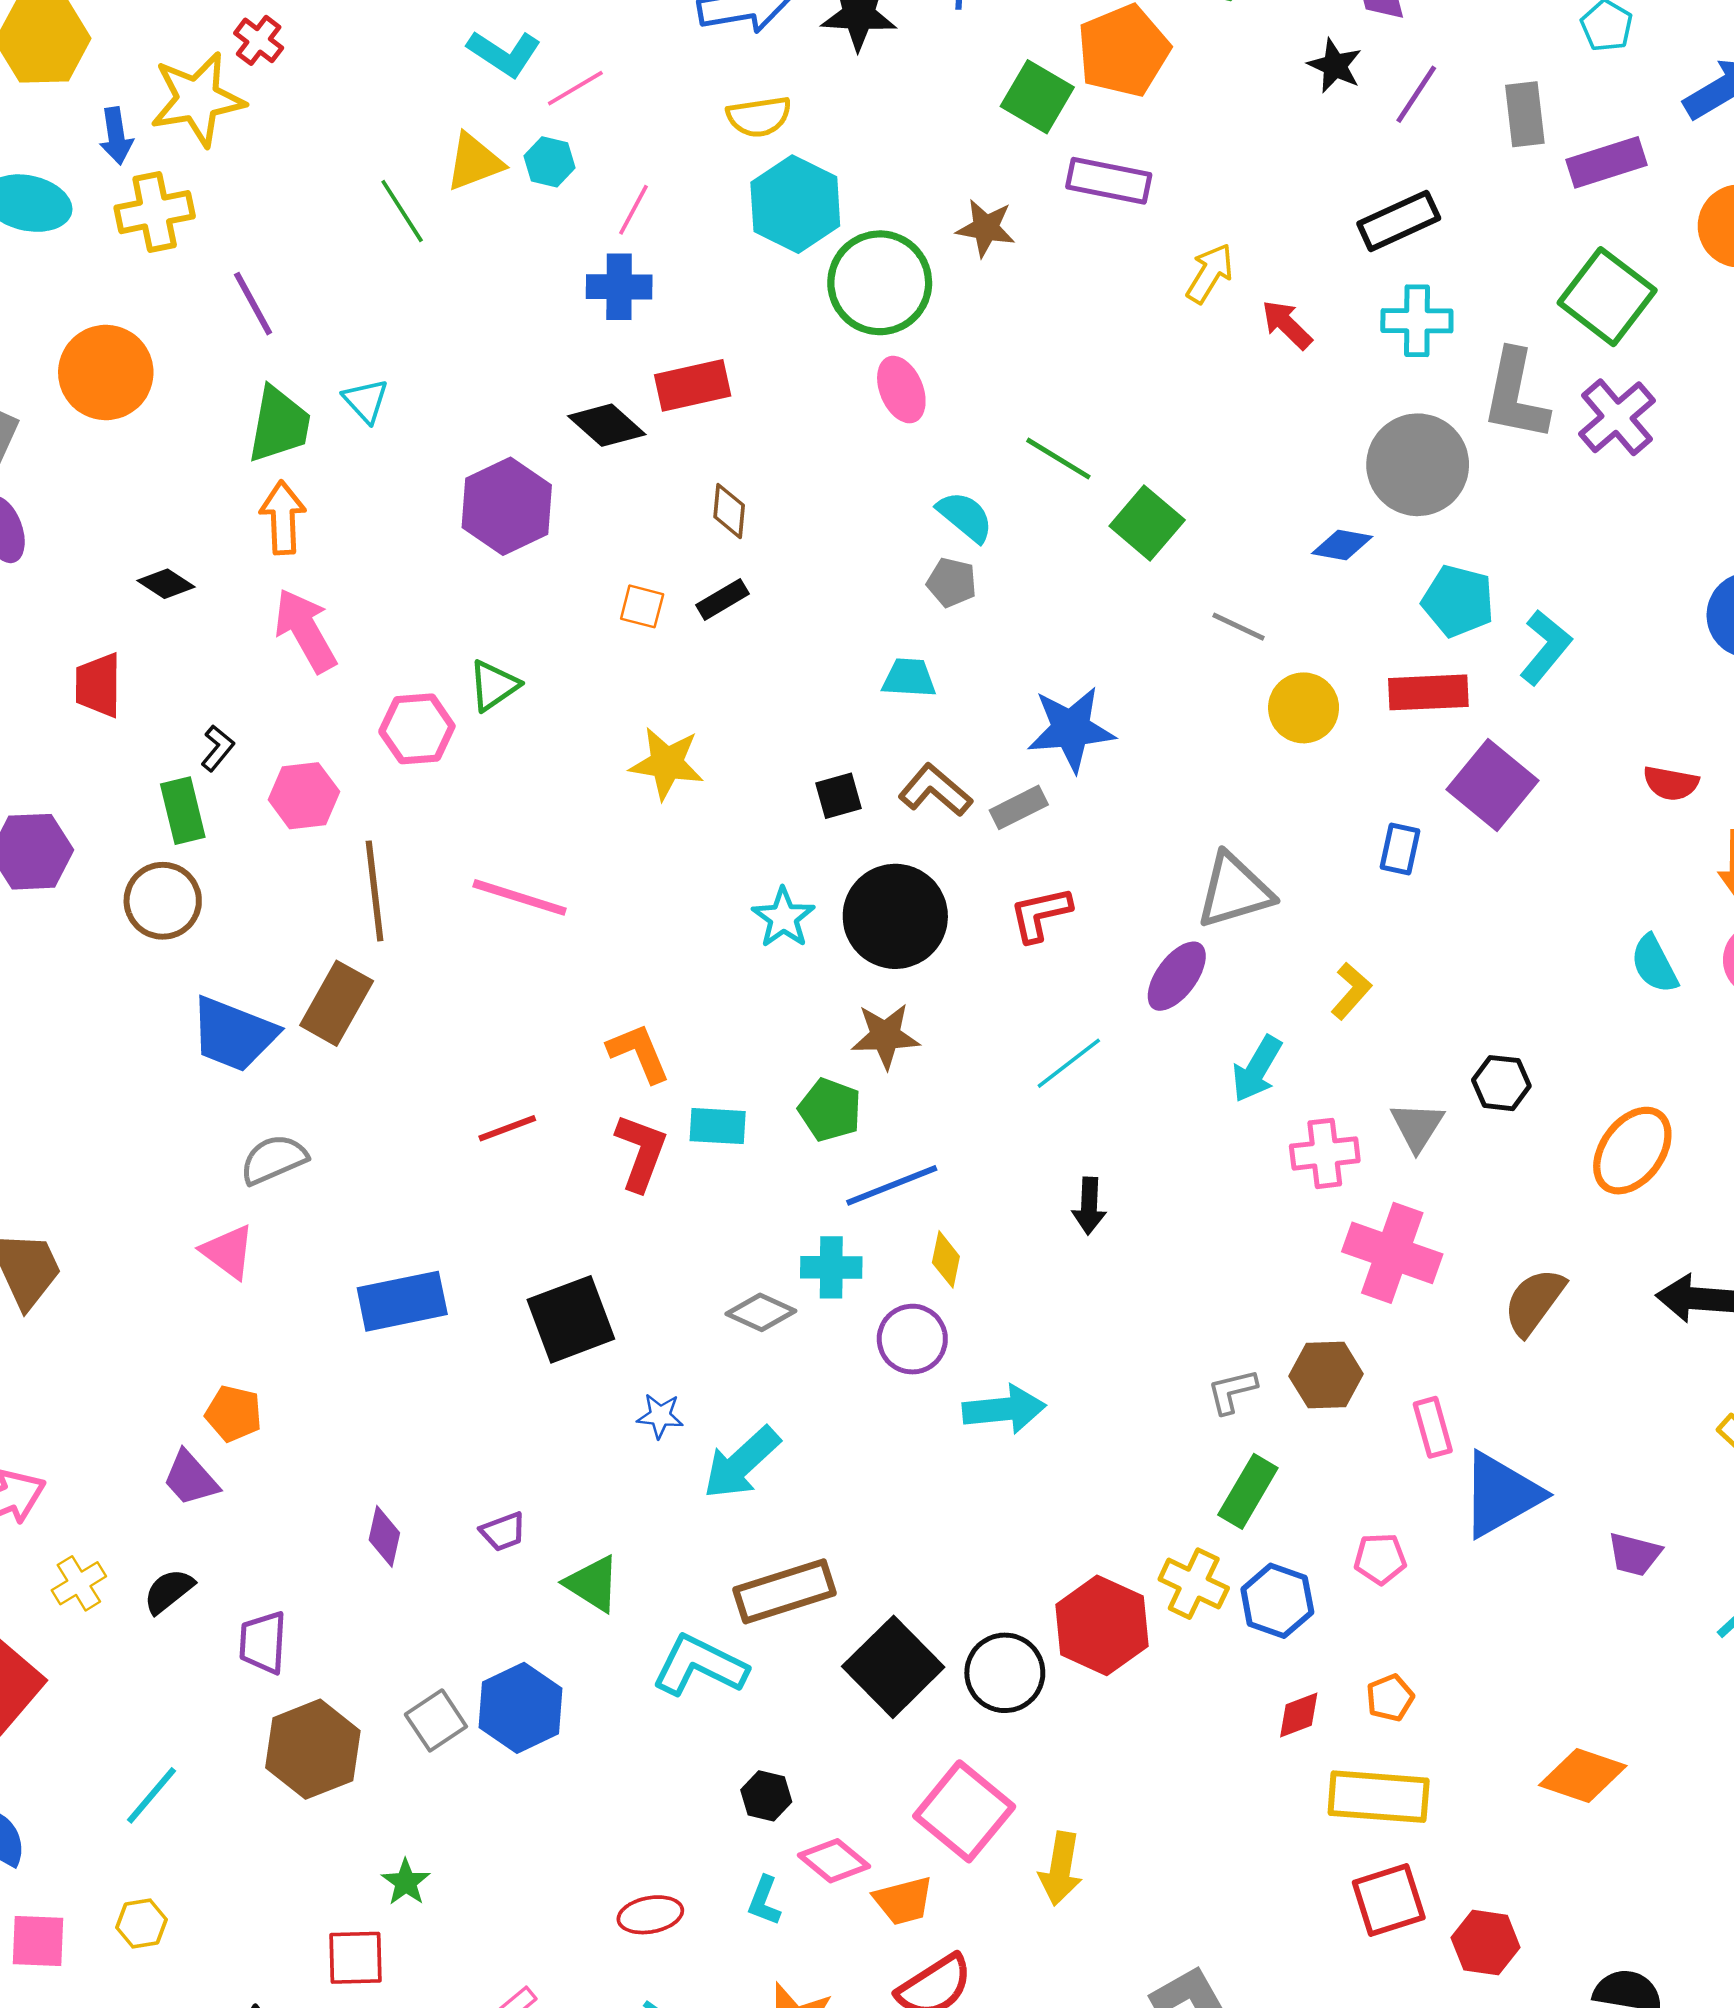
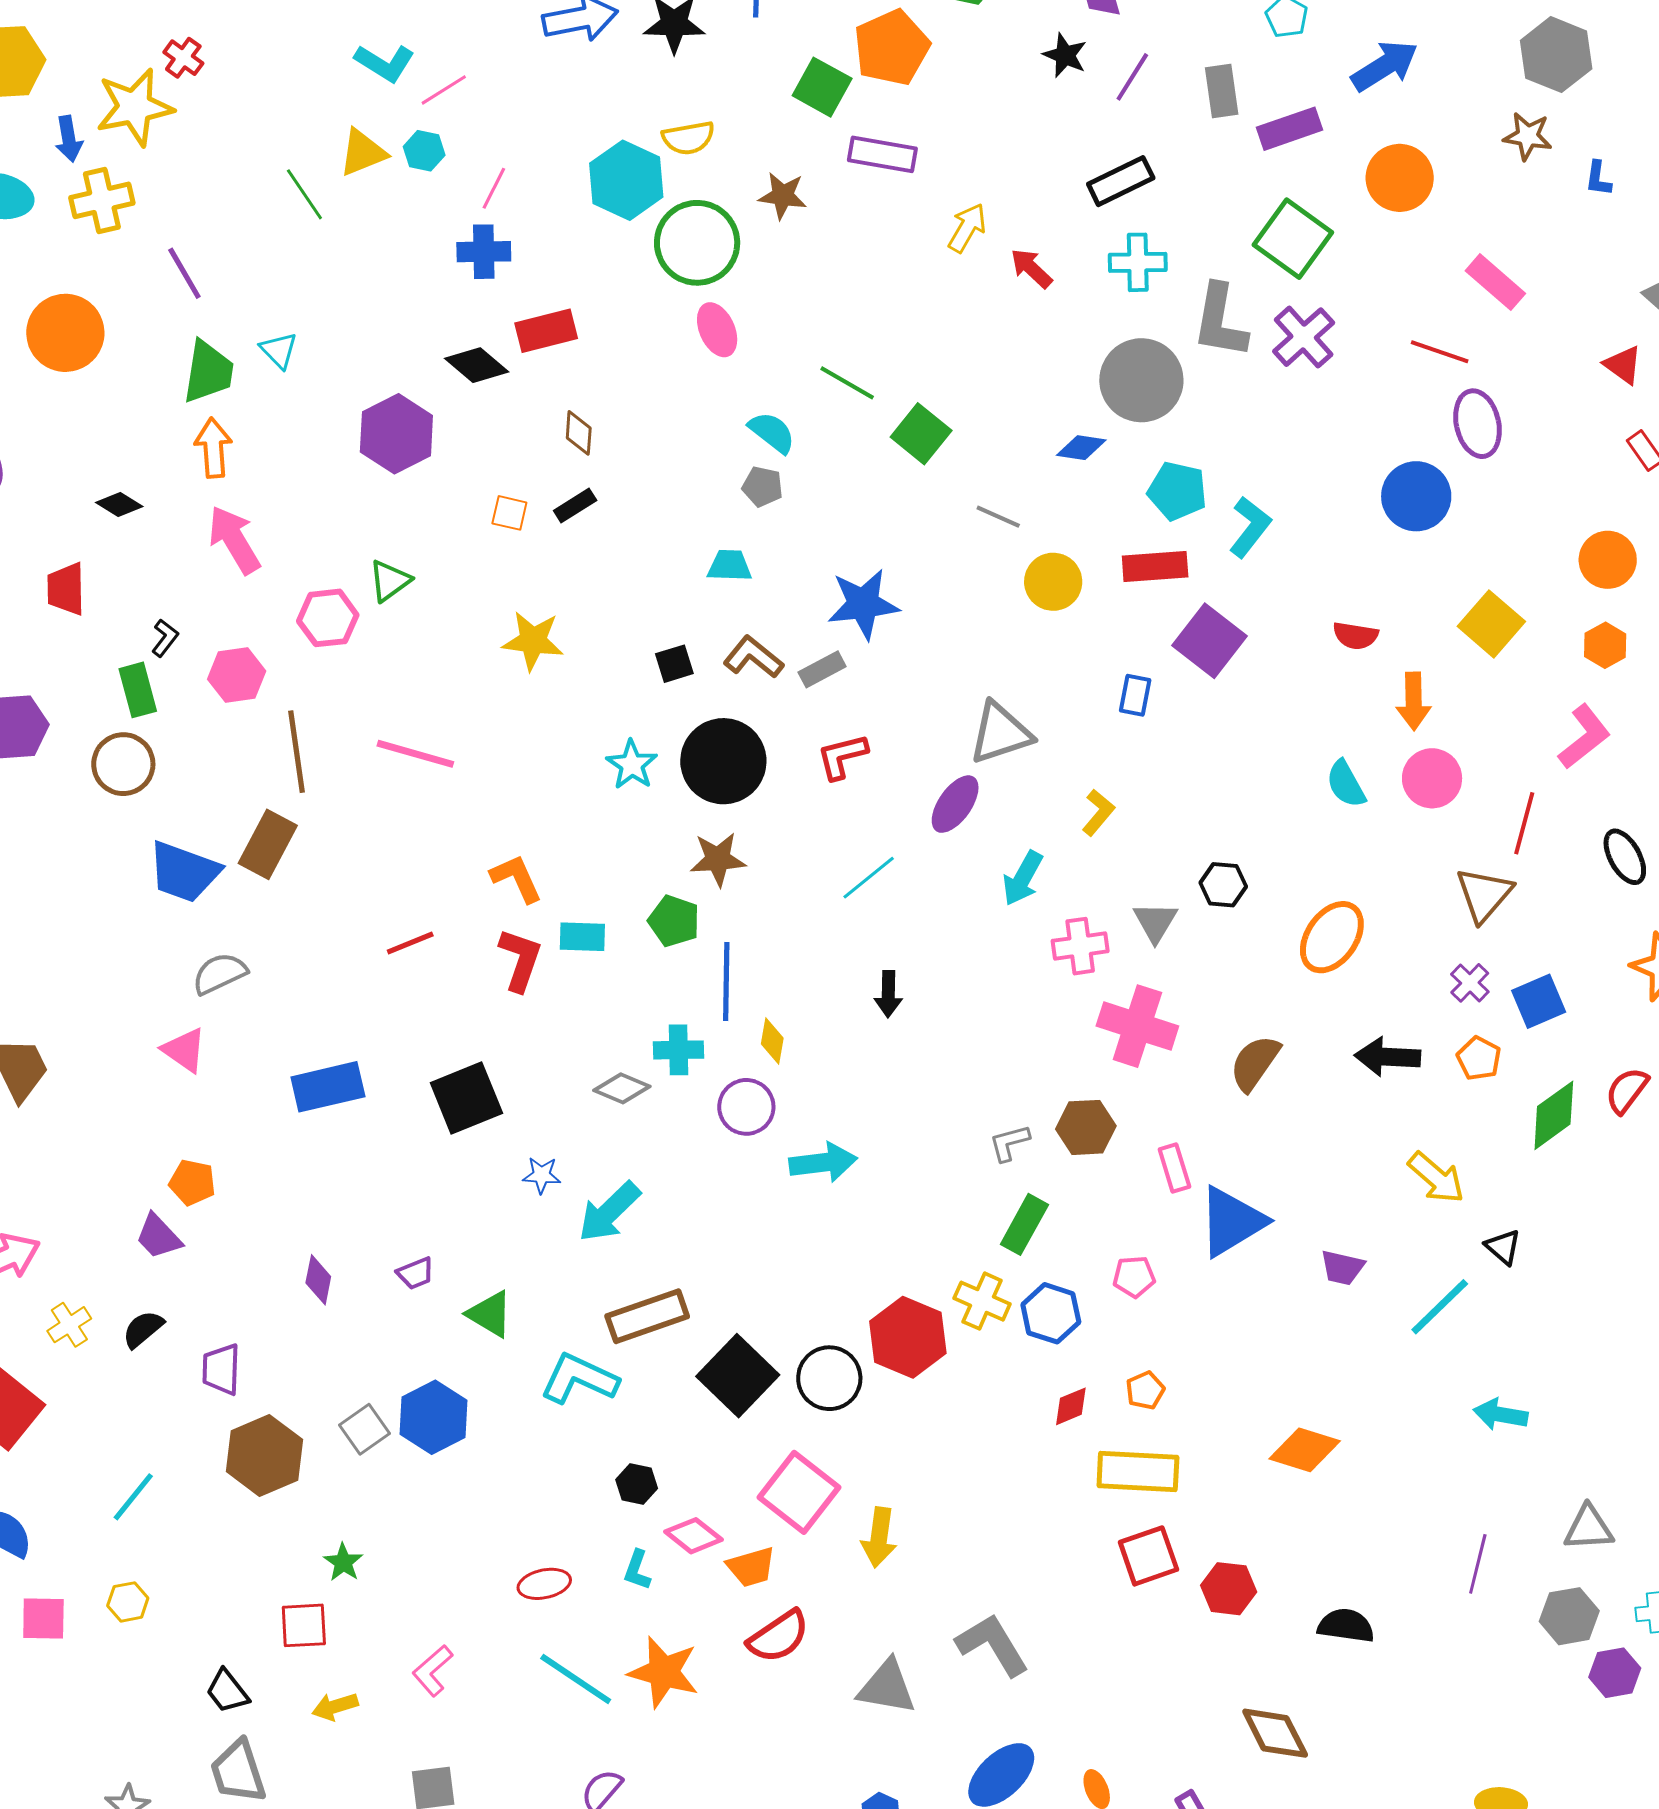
yellow semicircle: (759, 117) -> (688, 138), moved
blue line: (892, 1185) -> (726, 981), turned -66

